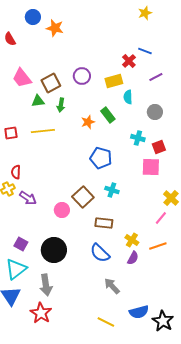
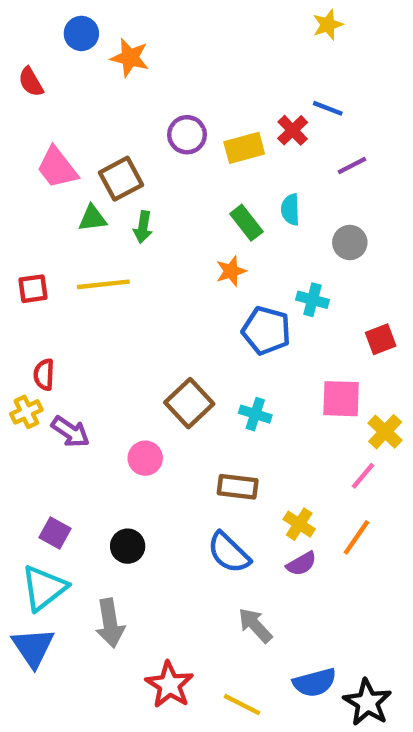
purple circle: (82, 76) -> (187, 135), moved
yellow rectangle: (114, 81) -> (244, 148), moved
green rectangle: (108, 115) -> (246, 223), moved
orange star: (88, 122) -> (231, 271), moved
red square: (159, 147) -> (381, 339), moved
blue pentagon: (101, 158) -> (266, 331), moved
pink square: (151, 167) -> (341, 399), moved
brown square: (83, 197) -> (189, 403), moved
orange line: (158, 246) -> (356, 537), turned -36
black circle: (54, 250) -> (128, 546), size x0.6
purple semicircle: (133, 258) -> (301, 564), turned 32
red star: (41, 313) -> (169, 685), moved

